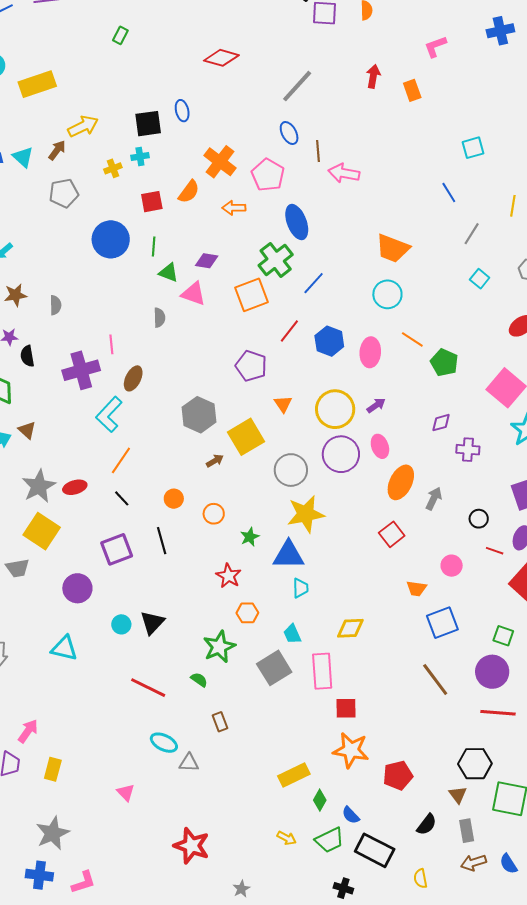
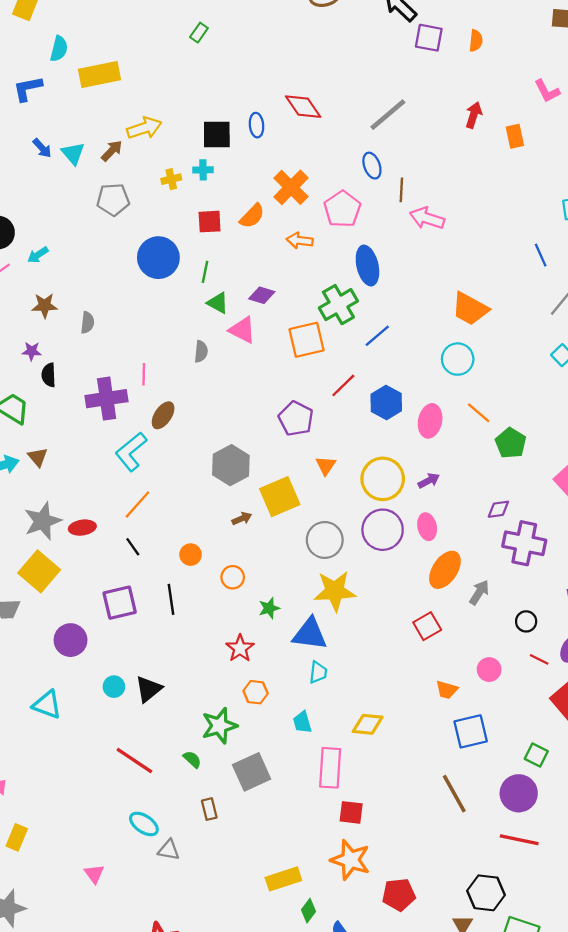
pink L-shape: (435, 47) -> (547, 91), turned -105
red diamond: (221, 58) -> (303, 107), moved, turned 32
purple cross: (468, 450) -> (524, 543), size x1.6
gray square: (274, 668) -> (252, 772), moved

